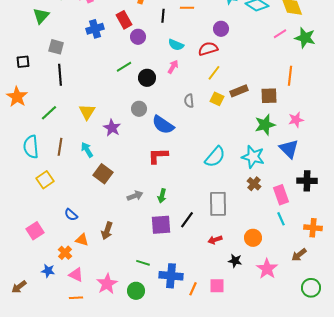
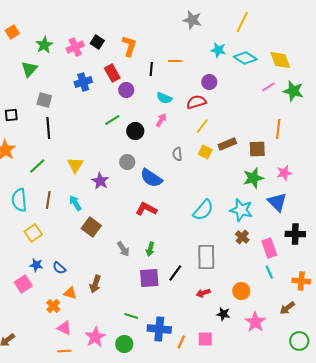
red L-shape: (158, 156) -> (146, 209), turned 30
gray arrow: (135, 196) -> (123, 249), turned 77
blue star: (48, 271) -> (36, 265), moved

